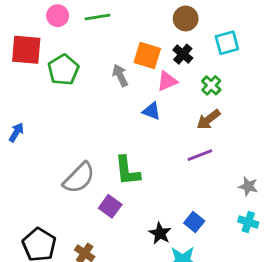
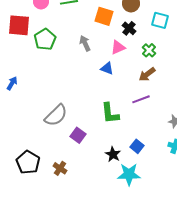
cyan square: (227, 43) -> (160, 20), turned 30
orange square: (147, 55) -> (104, 16), moved
green L-shape: (127, 171) -> (110, 113), moved

